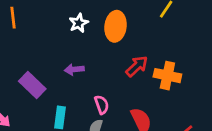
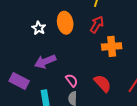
red arrow: (137, 66) -> (97, 25), moved
purple arrow: (74, 69) -> (45, 61), size x1.5

